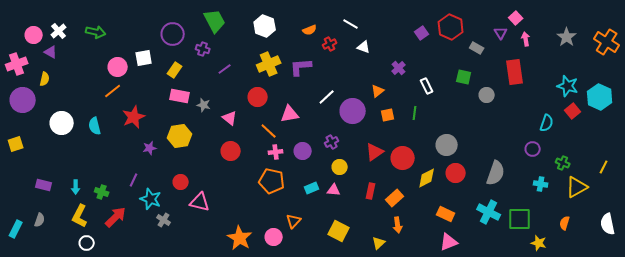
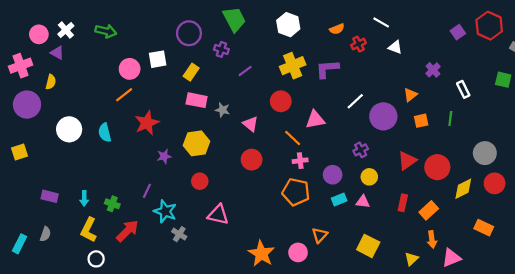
purple circle: (303, 151) -> (333, 175), moved
red circle: (181, 182) -> (200, 181), moved
pink triangle: (449, 242) -> (451, 258), moved

